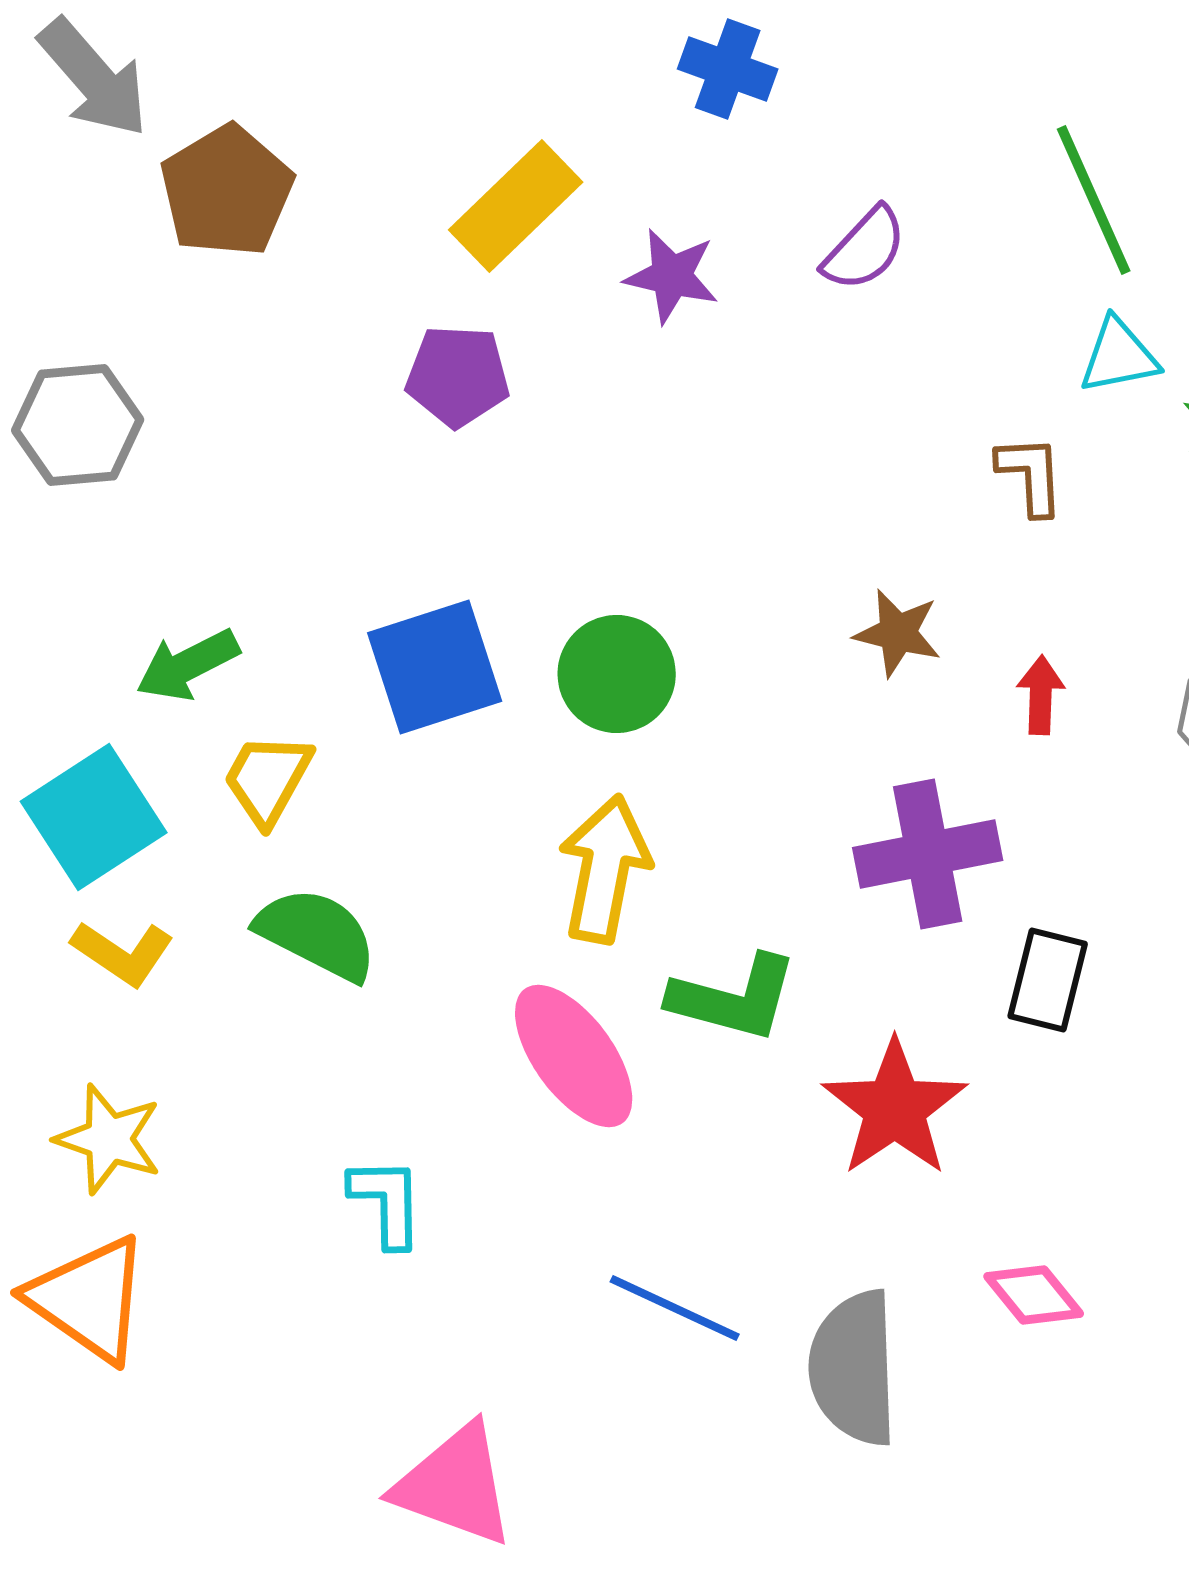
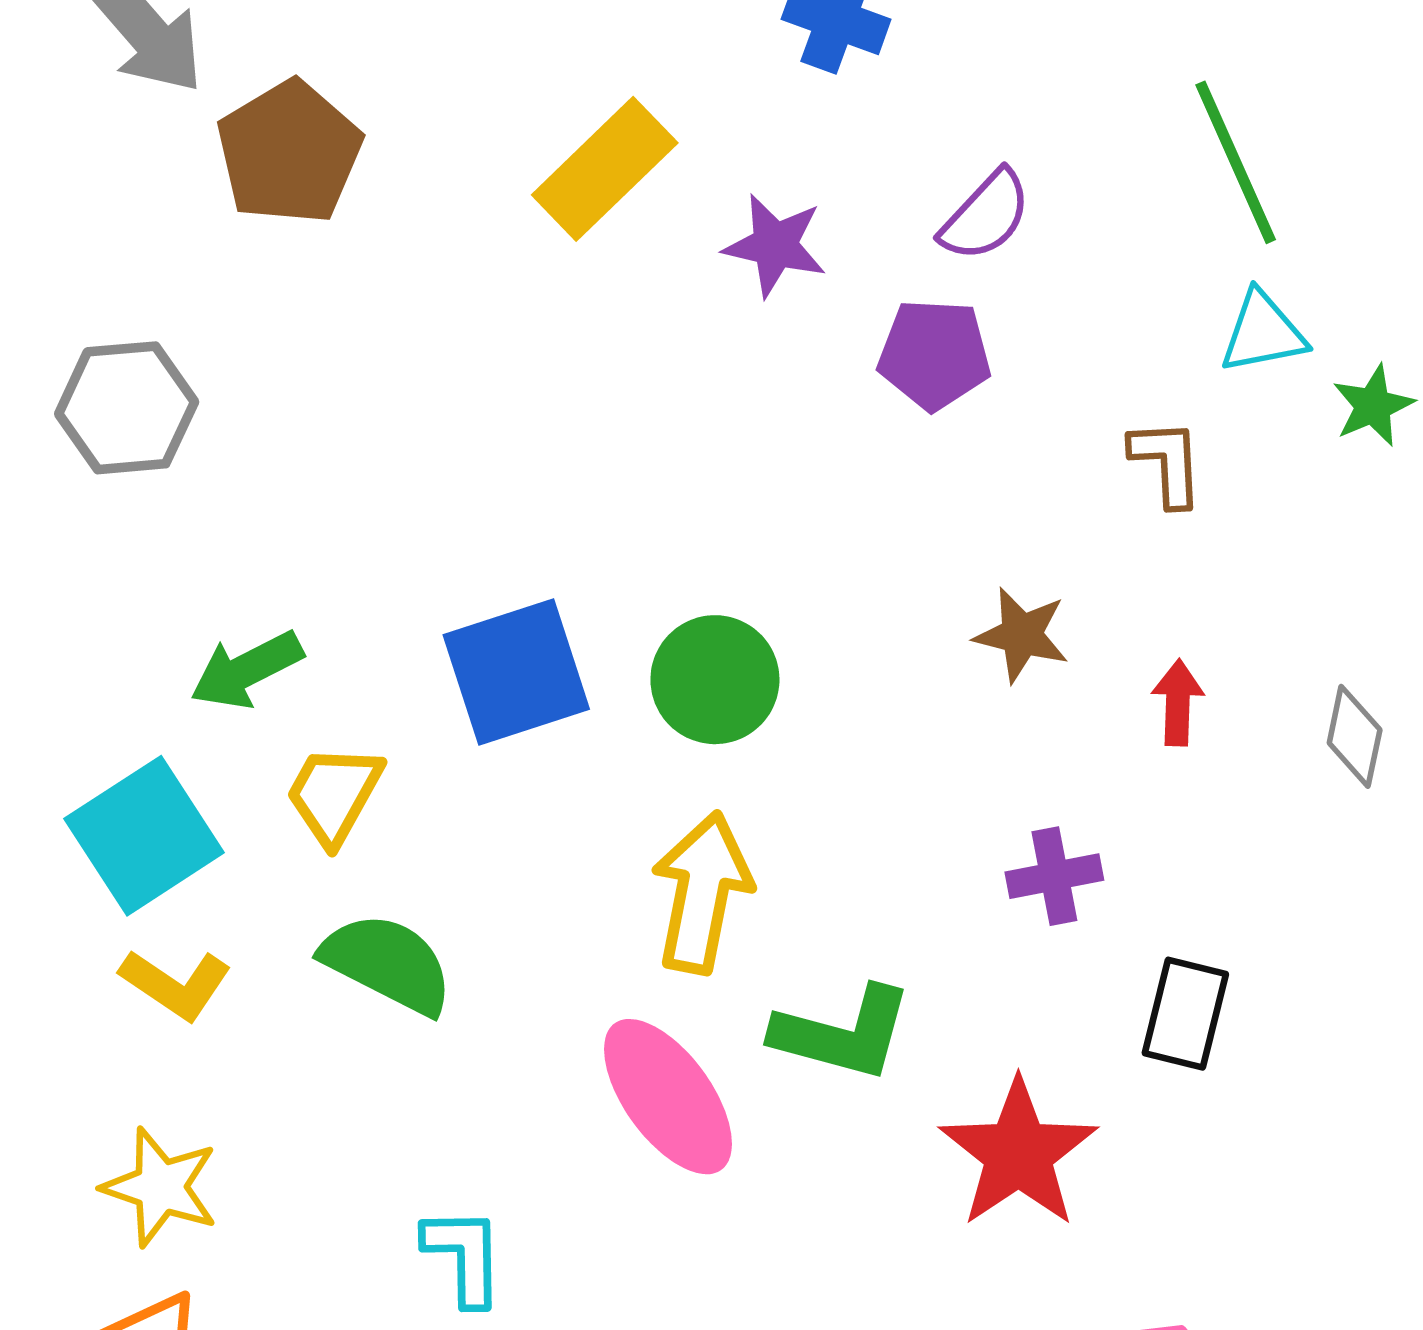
purple pentagon: (458, 376) -> (934, 354), moved
purple cross: (928, 854) -> (1054, 876), size x0.6

